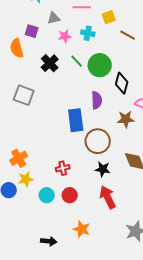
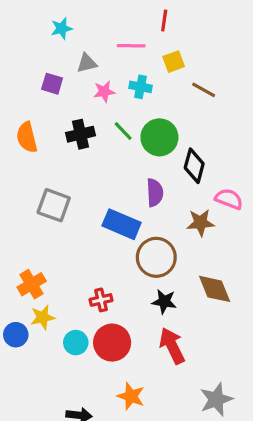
orange semicircle: (17, 48) -> (27, 137), moved
black cross: (50, 63) -> (81, 134), turned 30
gray square: (24, 95) -> (54, 205), moved
blue rectangle: (76, 120) -> (122, 224), turned -60
red circle: (70, 195) -> (112, 343), size x1.5

